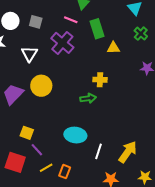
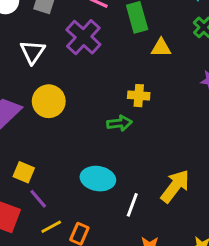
yellow arrow: (128, 152) -> (175, 186), moved

